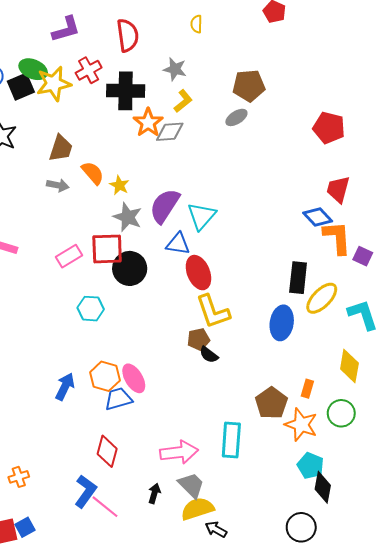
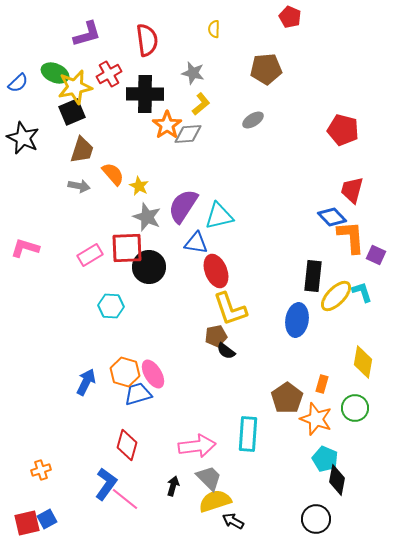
brown pentagon: (249, 86) -> (266, 69), moved
black square: (21, 87) -> (72, 112), moved
cyan triangle: (202, 216) -> (219, 216), turned 36
cyan L-shape: (363, 315) -> (362, 292), moved, size x0.7

